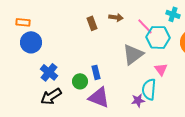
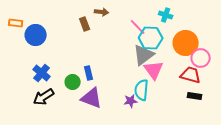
brown arrow: (116, 17) -> (102, 12), moved
blue circle: (31, 42) -> (36, 35), moved
gray triangle: (133, 54) -> (144, 55), moved
pink triangle: (161, 69) -> (154, 70), size x1.5

